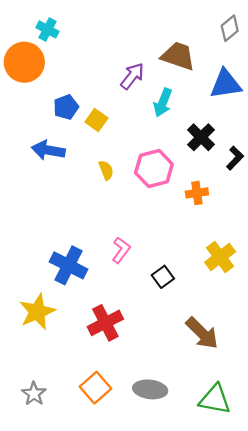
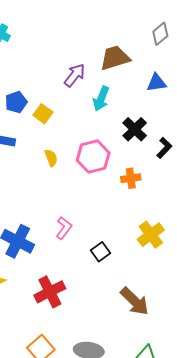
brown trapezoid: (178, 56) -> (115, 58), turned -36
blue triangle: (226, 84) -> (156, 83), size x0.7

